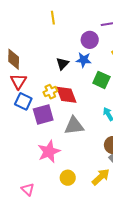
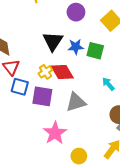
blue star: (84, 60) -> (76, 47), moved
black triangle: (63, 64) -> (53, 41), size x1.5
purple square: (43, 115) -> (42, 96), turned 35

